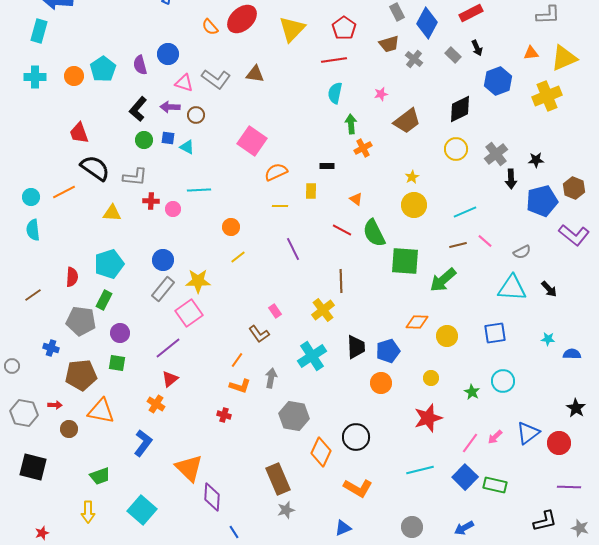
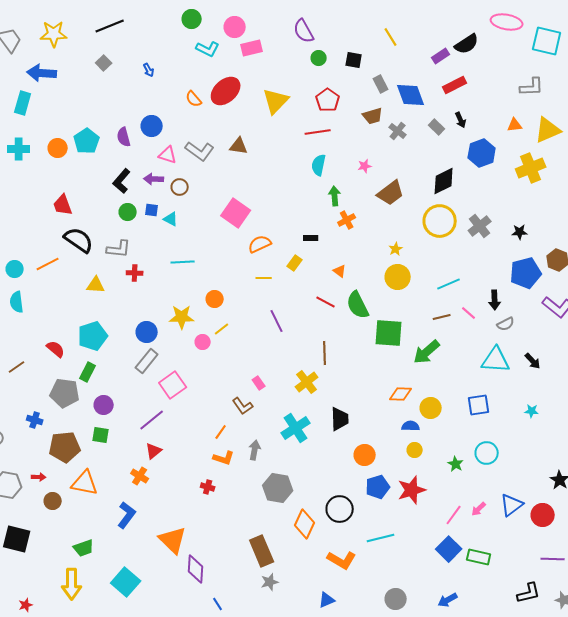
blue diamond: (427, 23) -> (411, 95), turned -48
yellow circle: (456, 149) -> (440, 221), size x1.4
black arrow: (511, 179) -> (495, 300), moved
yellow rectangle: (311, 191) -> (295, 263), turned 35
pink circle: (173, 209) -> (203, 342), moved
red semicircle: (72, 277) -> (56, 349), turned -54
yellow star: (198, 281) -> (182, 317), moved
blue pentagon: (388, 351) -> (378, 487), moved
blue semicircle: (572, 354) -> (411, 426), moved
cyan line: (420, 470) -> (381, 538), moved
yellow arrow: (88, 512) -> (72, 584), size x1.4

